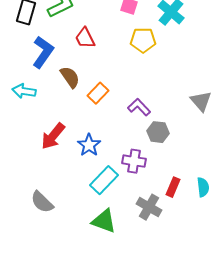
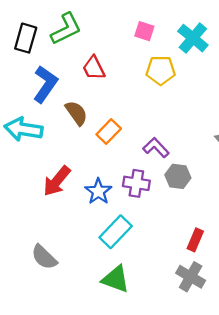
cyan arrow: (24, 91) -> (23, 129), size x1.4
purple cross: (134, 161) -> (136, 183), moved
gray cross: (149, 207) -> (191, 277), moved

